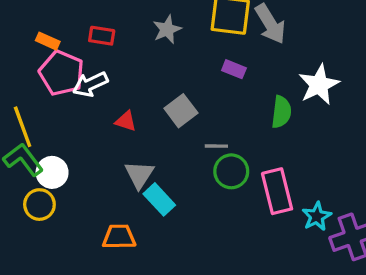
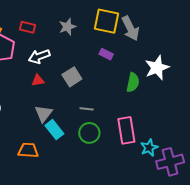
white arrow: (90, 84) -> (39, 56), moved
red triangle: (126, 121) -> (38, 80), turned -32
gray line: (216, 146) -> (87, 109), moved
green circle: (231, 171) -> (89, 133), moved

